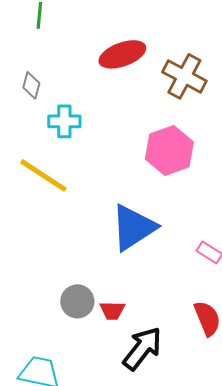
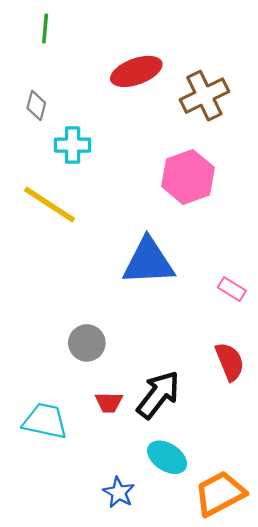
brown cross: (184, 76) -> (204, 96), turned 36
blue triangle: (133, 227) -> (148, 262), turned 30
red trapezoid: (112, 310) -> (109, 402), moved

